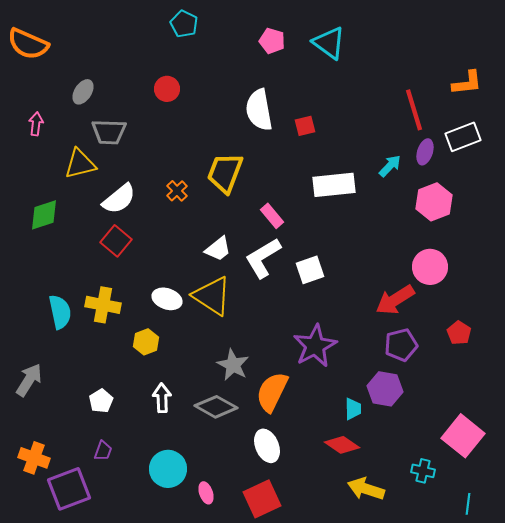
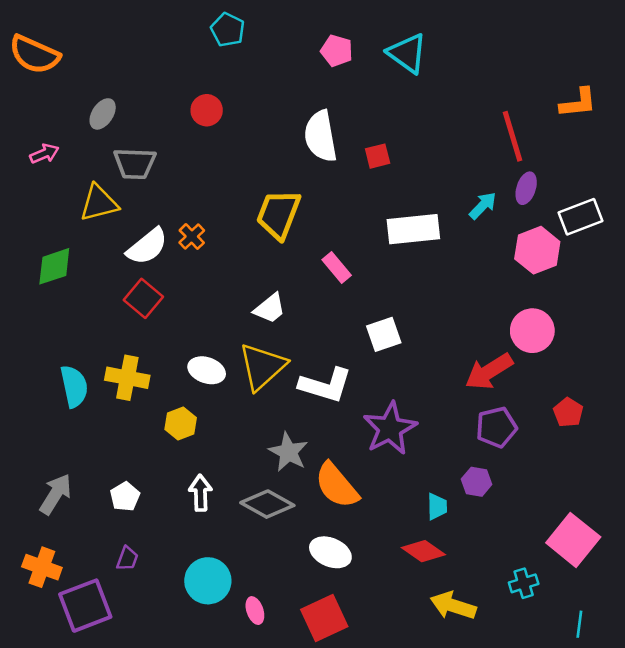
pink arrow: (36, 124) -> (44, 154), turned 60
white rectangle: (463, 137) -> (581, 217), moved
orange cross: (177, 191) -> (192, 237), moved
white L-shape: (263, 258) -> (326, 385), moved, turned -132
yellow triangle: (212, 296) -> (262, 367), turned 45
gray arrow: (29, 380) -> (56, 494), moved
purple hexagon: (385, 389) -> (477, 482), size x0.7
orange semicircle: (272, 392) -> (337, 485), turned -66
white ellipse: (267, 446) -> (330, 552), turned -44
cyan cross: (423, 471) -> (524, 583), turned -30

